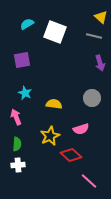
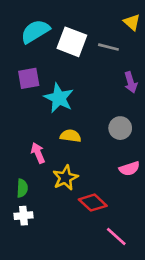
cyan semicircle: (27, 24) -> (35, 31), size x1.6
gray line: (94, 36) -> (108, 47), moved
cyan star: (25, 93) -> (59, 98), moved, size x1.6
pink arrow: (16, 117) -> (38, 153), moved
pink semicircle: (81, 129) -> (129, 169), moved

